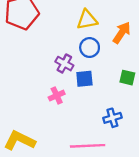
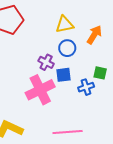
pink cross: (57, 96) -> (40, 90), size x2.0
blue cross: (112, 118) -> (86, 87), moved

